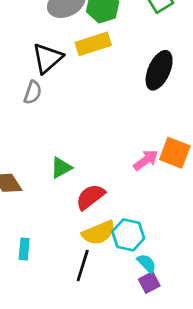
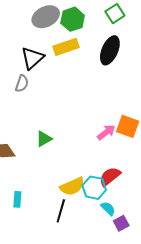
black ellipse: (159, 70) -> (110, 50), moved
red semicircle: (90, 197) -> (110, 177), moved
purple square: (149, 282) -> (121, 223), moved

